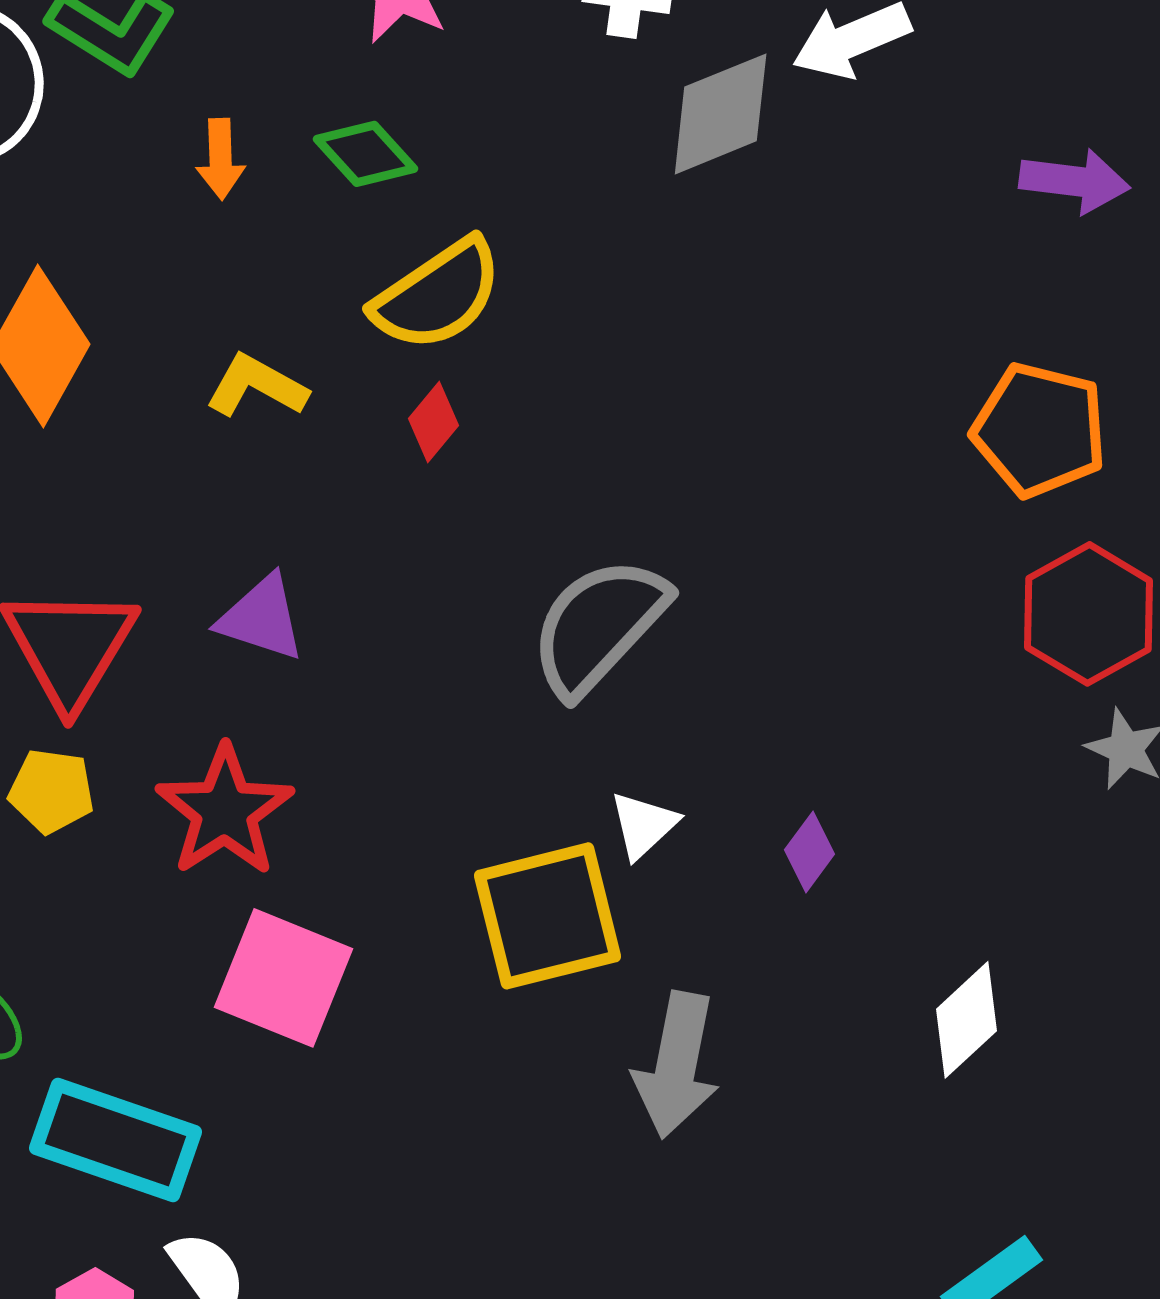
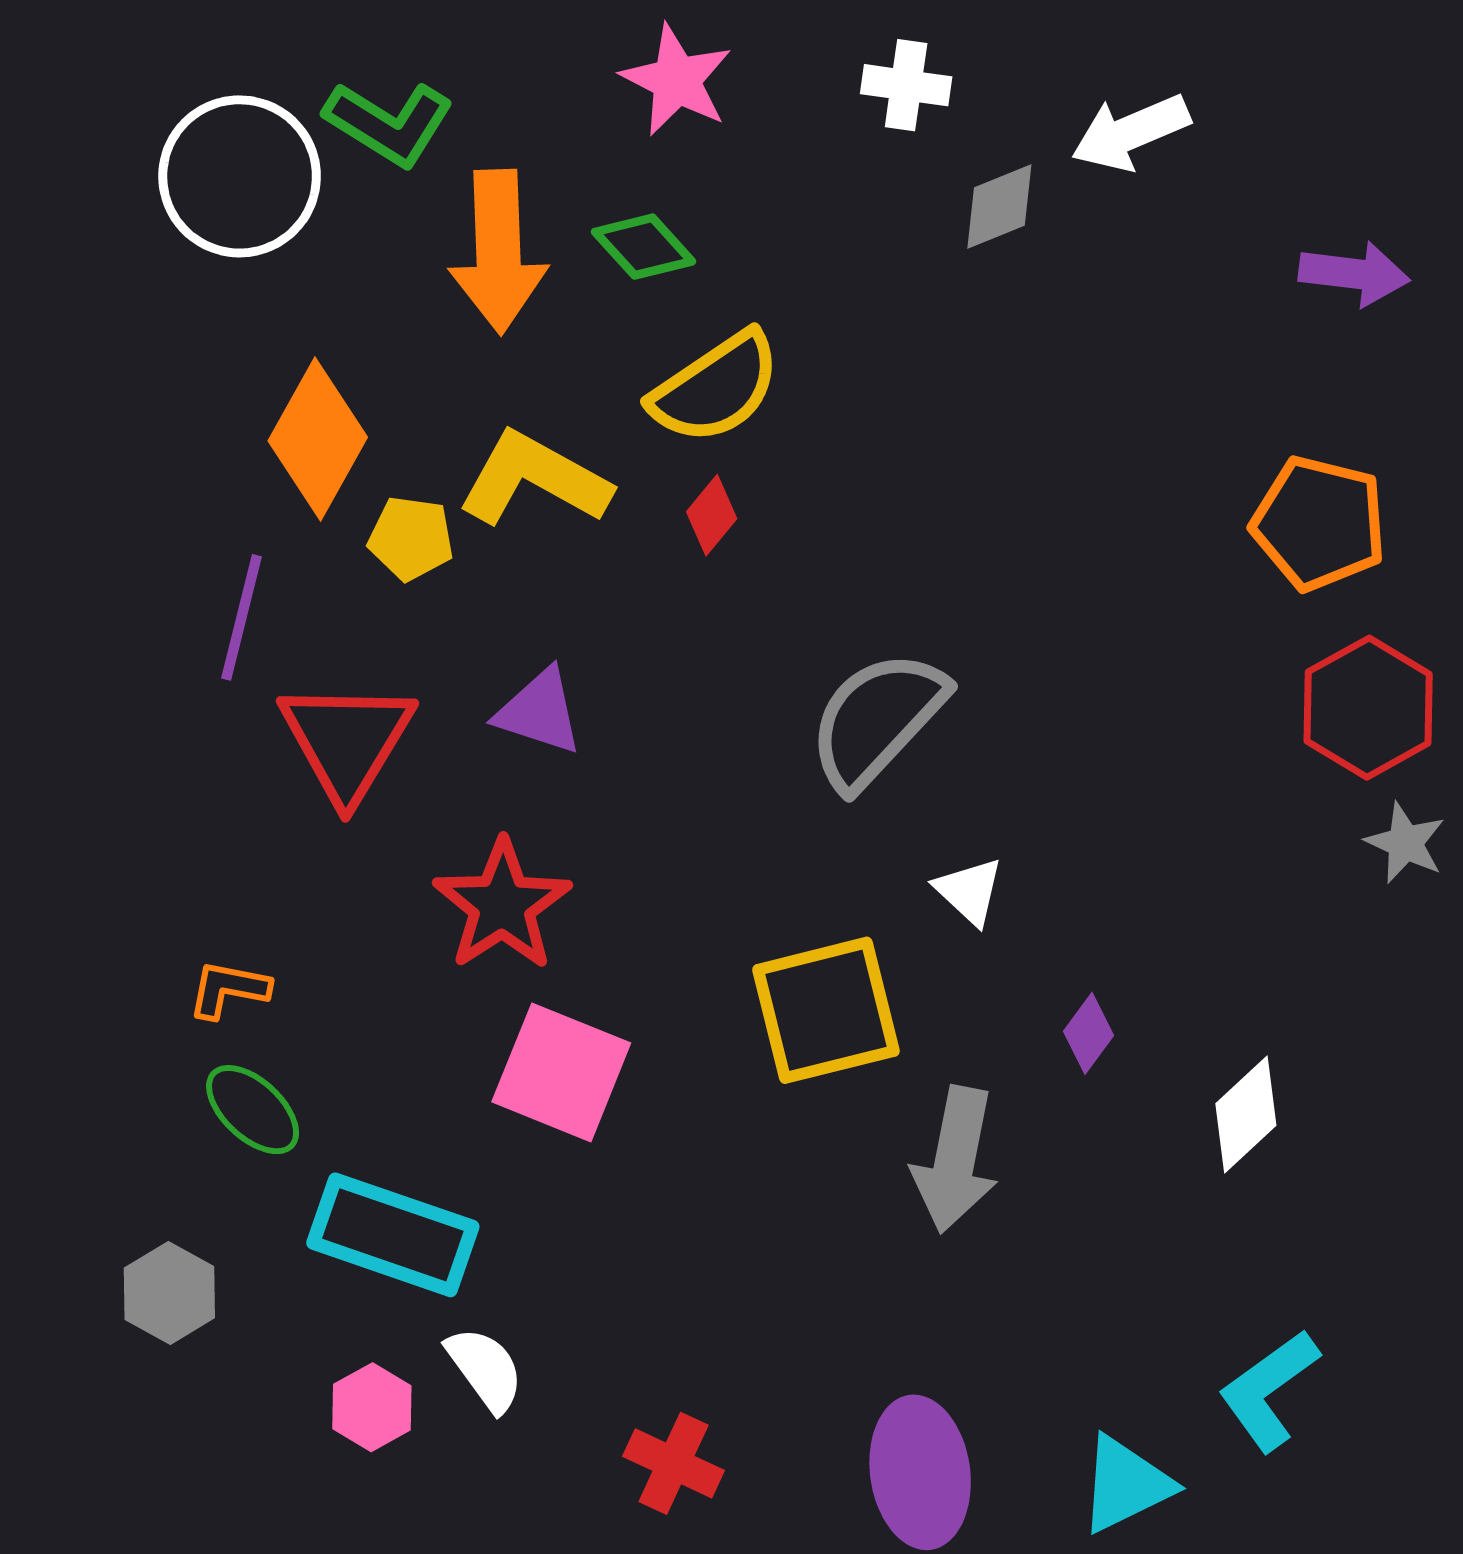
gray diamond: (721, 114) -> (999, 206), size x0.7
orange arrow: (221, 159) -> (498, 252), size x2.0
yellow L-shape: (257, 386) -> (534, 479), size x1.5
yellow pentagon: (52, 791) -> (411, 538), moved
white triangle: (644, 825) -> (969, 891), moved, turned -34
purple diamond: (810, 852) -> (1088, 1033), moved

